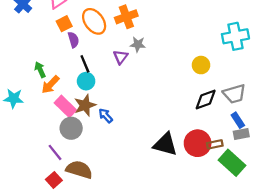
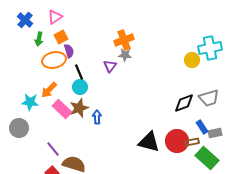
orange cross: (126, 17) -> (124, 40), moved
orange ellipse: (94, 21) -> (54, 60), moved, turned -65
yellow circle: (201, 65) -> (192, 60), moved
green arrow: (40, 70) -> (39, 39), moved, turned -144
cyan star: (14, 98) -> (30, 102), moved
blue arrow: (106, 116) -> (97, 117), turned 40
blue rectangle: (238, 120) -> (202, 127), moved
gray circle: (71, 128) -> (19, 128), moved

